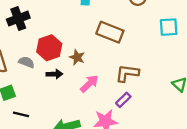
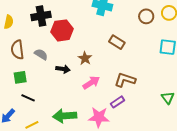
brown rectangle: (110, 32) -> (117, 42), size x0.7
red hexagon: (49, 48) -> (62, 30), moved

